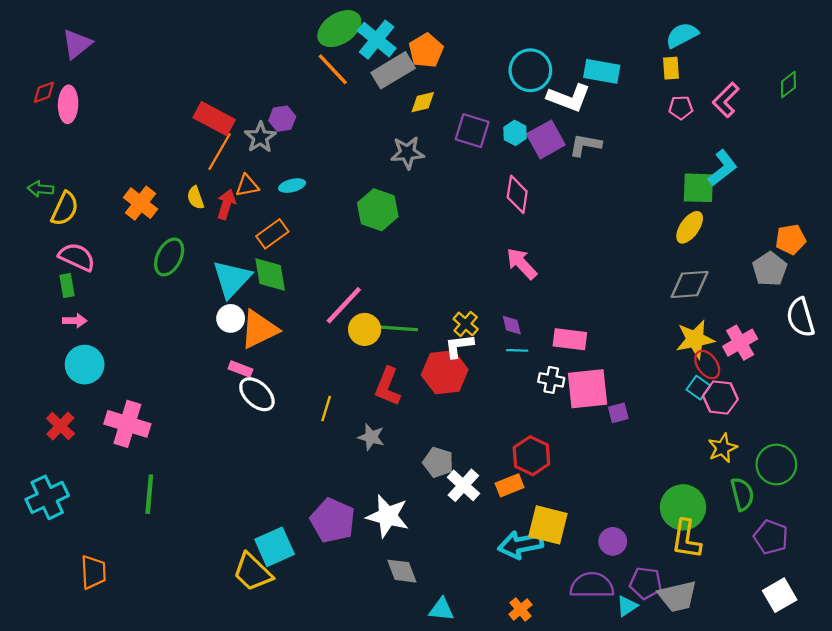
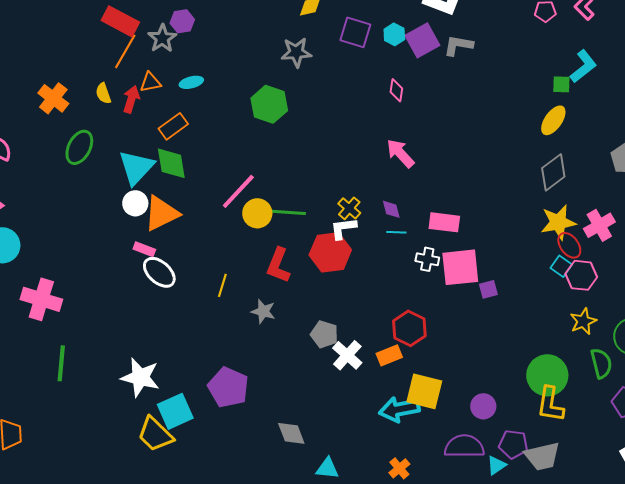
green square: (698, 188) -> (561, 84), size x0.6
pink diamond: (517, 194) -> (396, 90), size x0.7
gray diamond: (690, 284) -> (553, 172), turned -33
white star: (388, 516) -> (140, 377), moved

